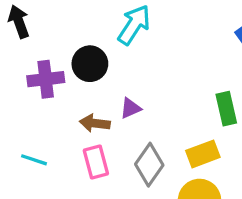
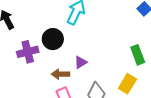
yellow rectangle: (203, 154) -> (127, 84), turned -30

